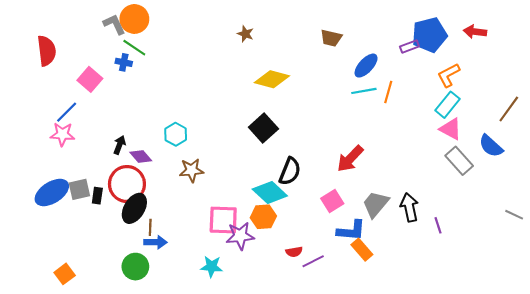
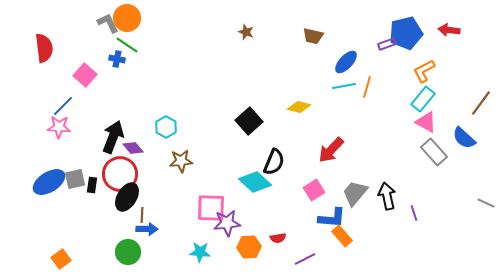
brown star: (245, 34) -> (246, 32), moved
yellow diamond: (272, 79) -> (299, 107), moved, size x0.7
black arrow: (120, 145) -> (113, 137), size x1.8
orange hexagon: (263, 217) -> (249, 247), moved
purple line: (313, 261) -> (305, 259), moved

